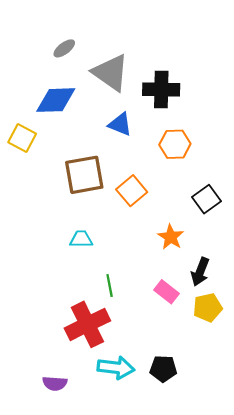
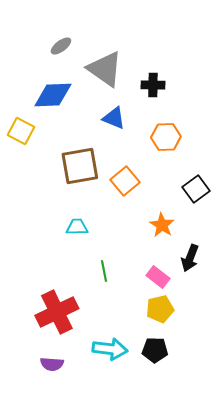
black cross: (161, 89) -> (153, 85), size x0.7
yellow pentagon: (208, 308) -> (160, 309), moved
red cross: (87, 324) -> (57, 312), moved

